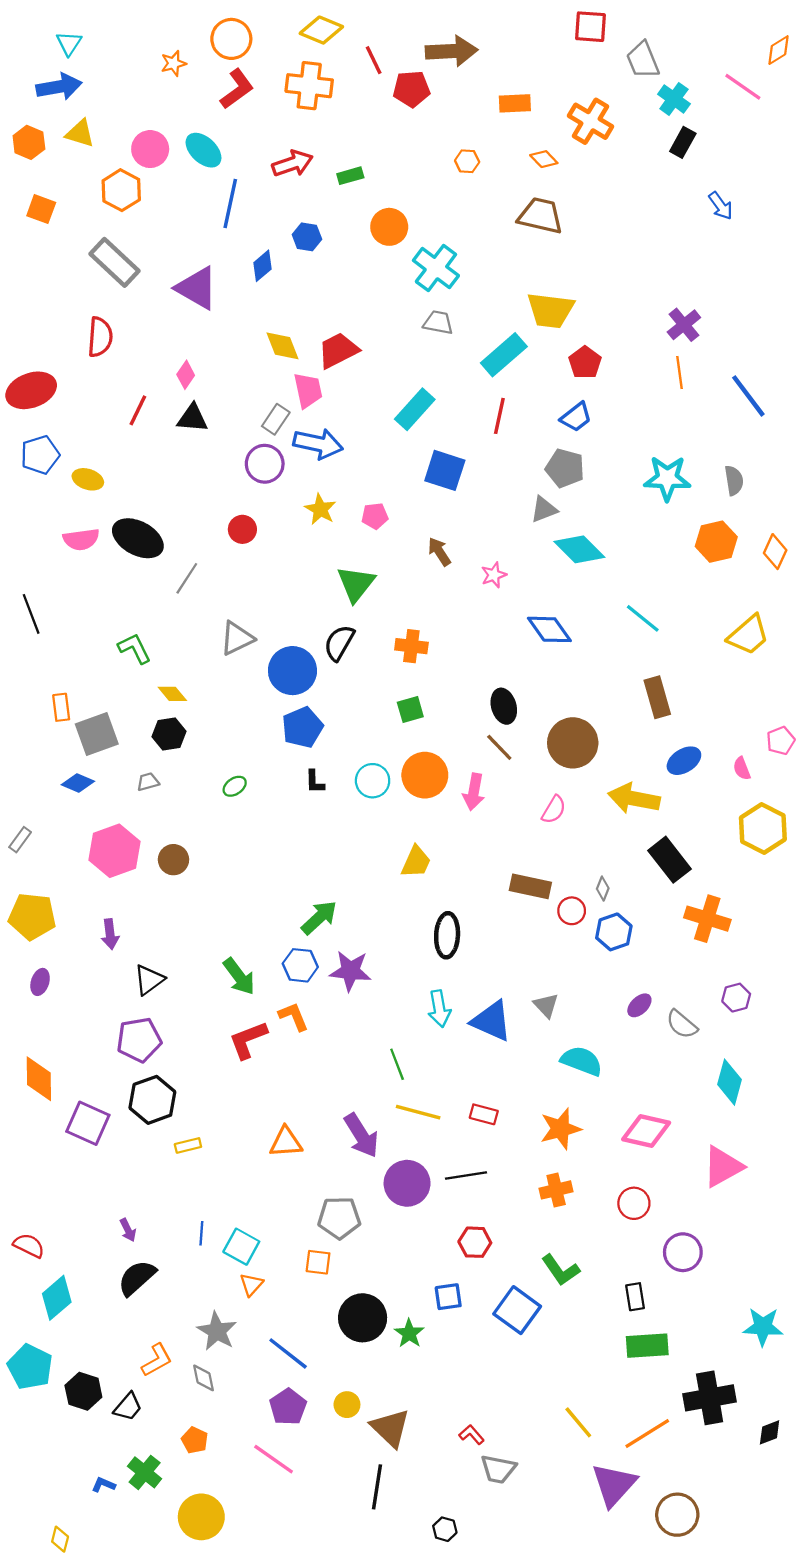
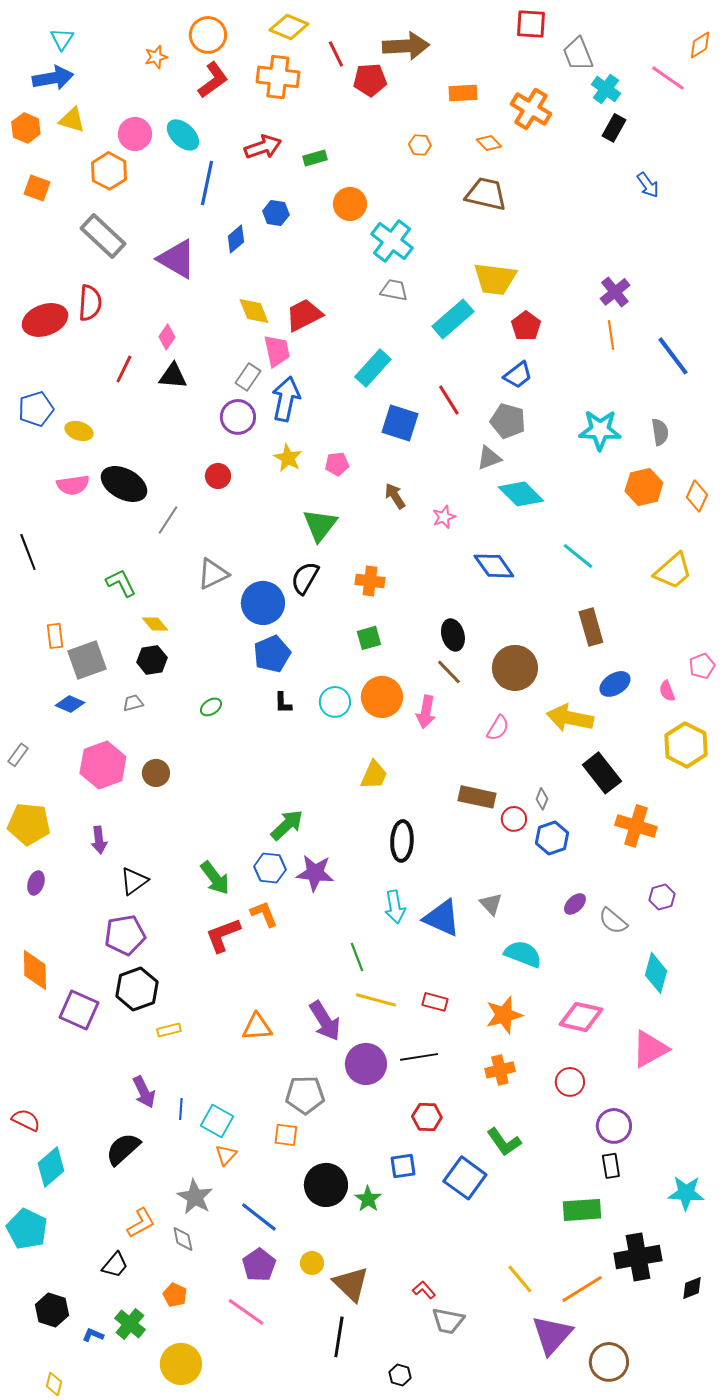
red ellipse: (31, 390) -> (45, 320), moved
red line: (499, 416) -> (449, 400), moved, turned -44
blue arrow: (318, 444) -> (286, 399), turned -90
purple arrow: (128, 1230) -> (144, 1092), moved, size x1.5
black rectangle: (635, 1297) -> (611, 1166), moved
black hexagon: (83, 1391) -> (52, 1310), moved

